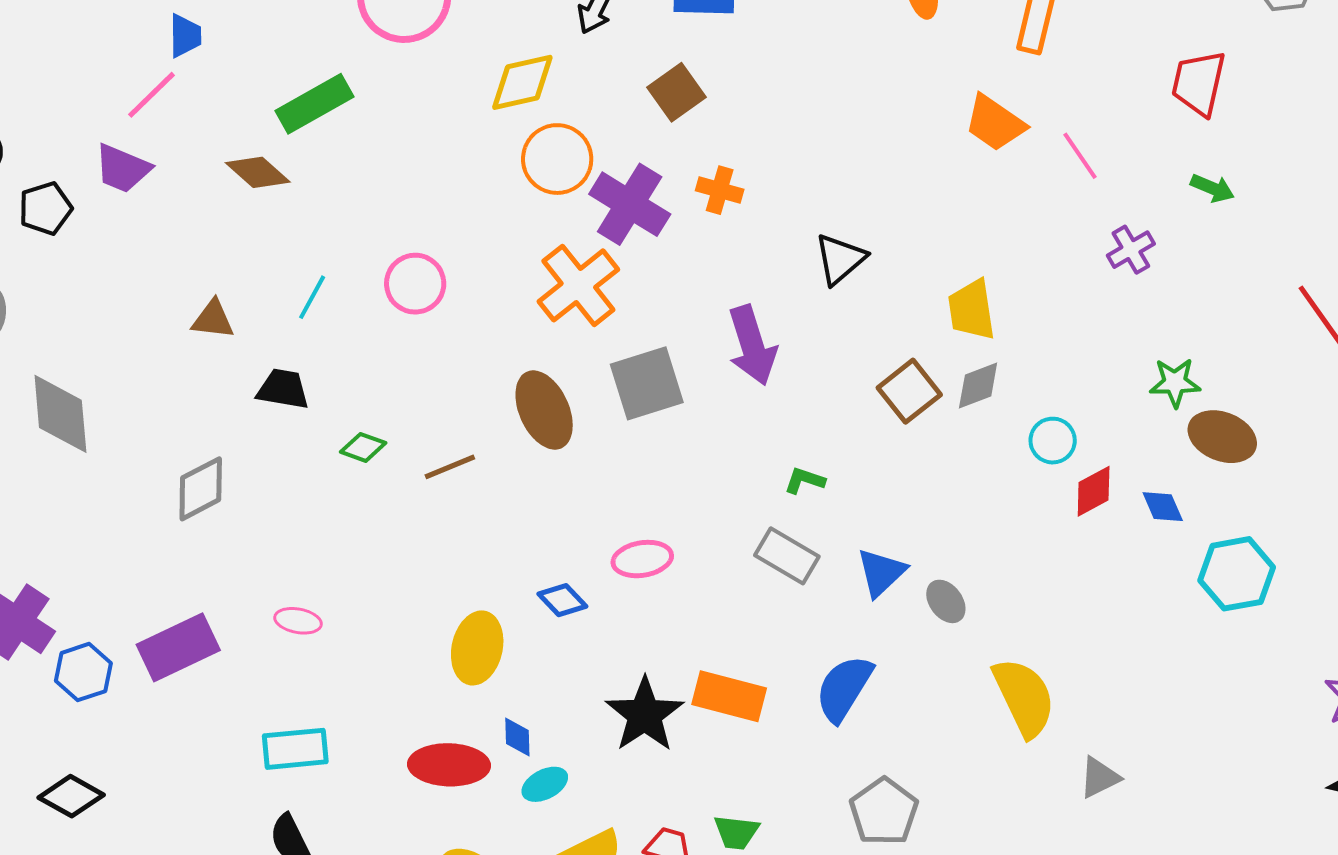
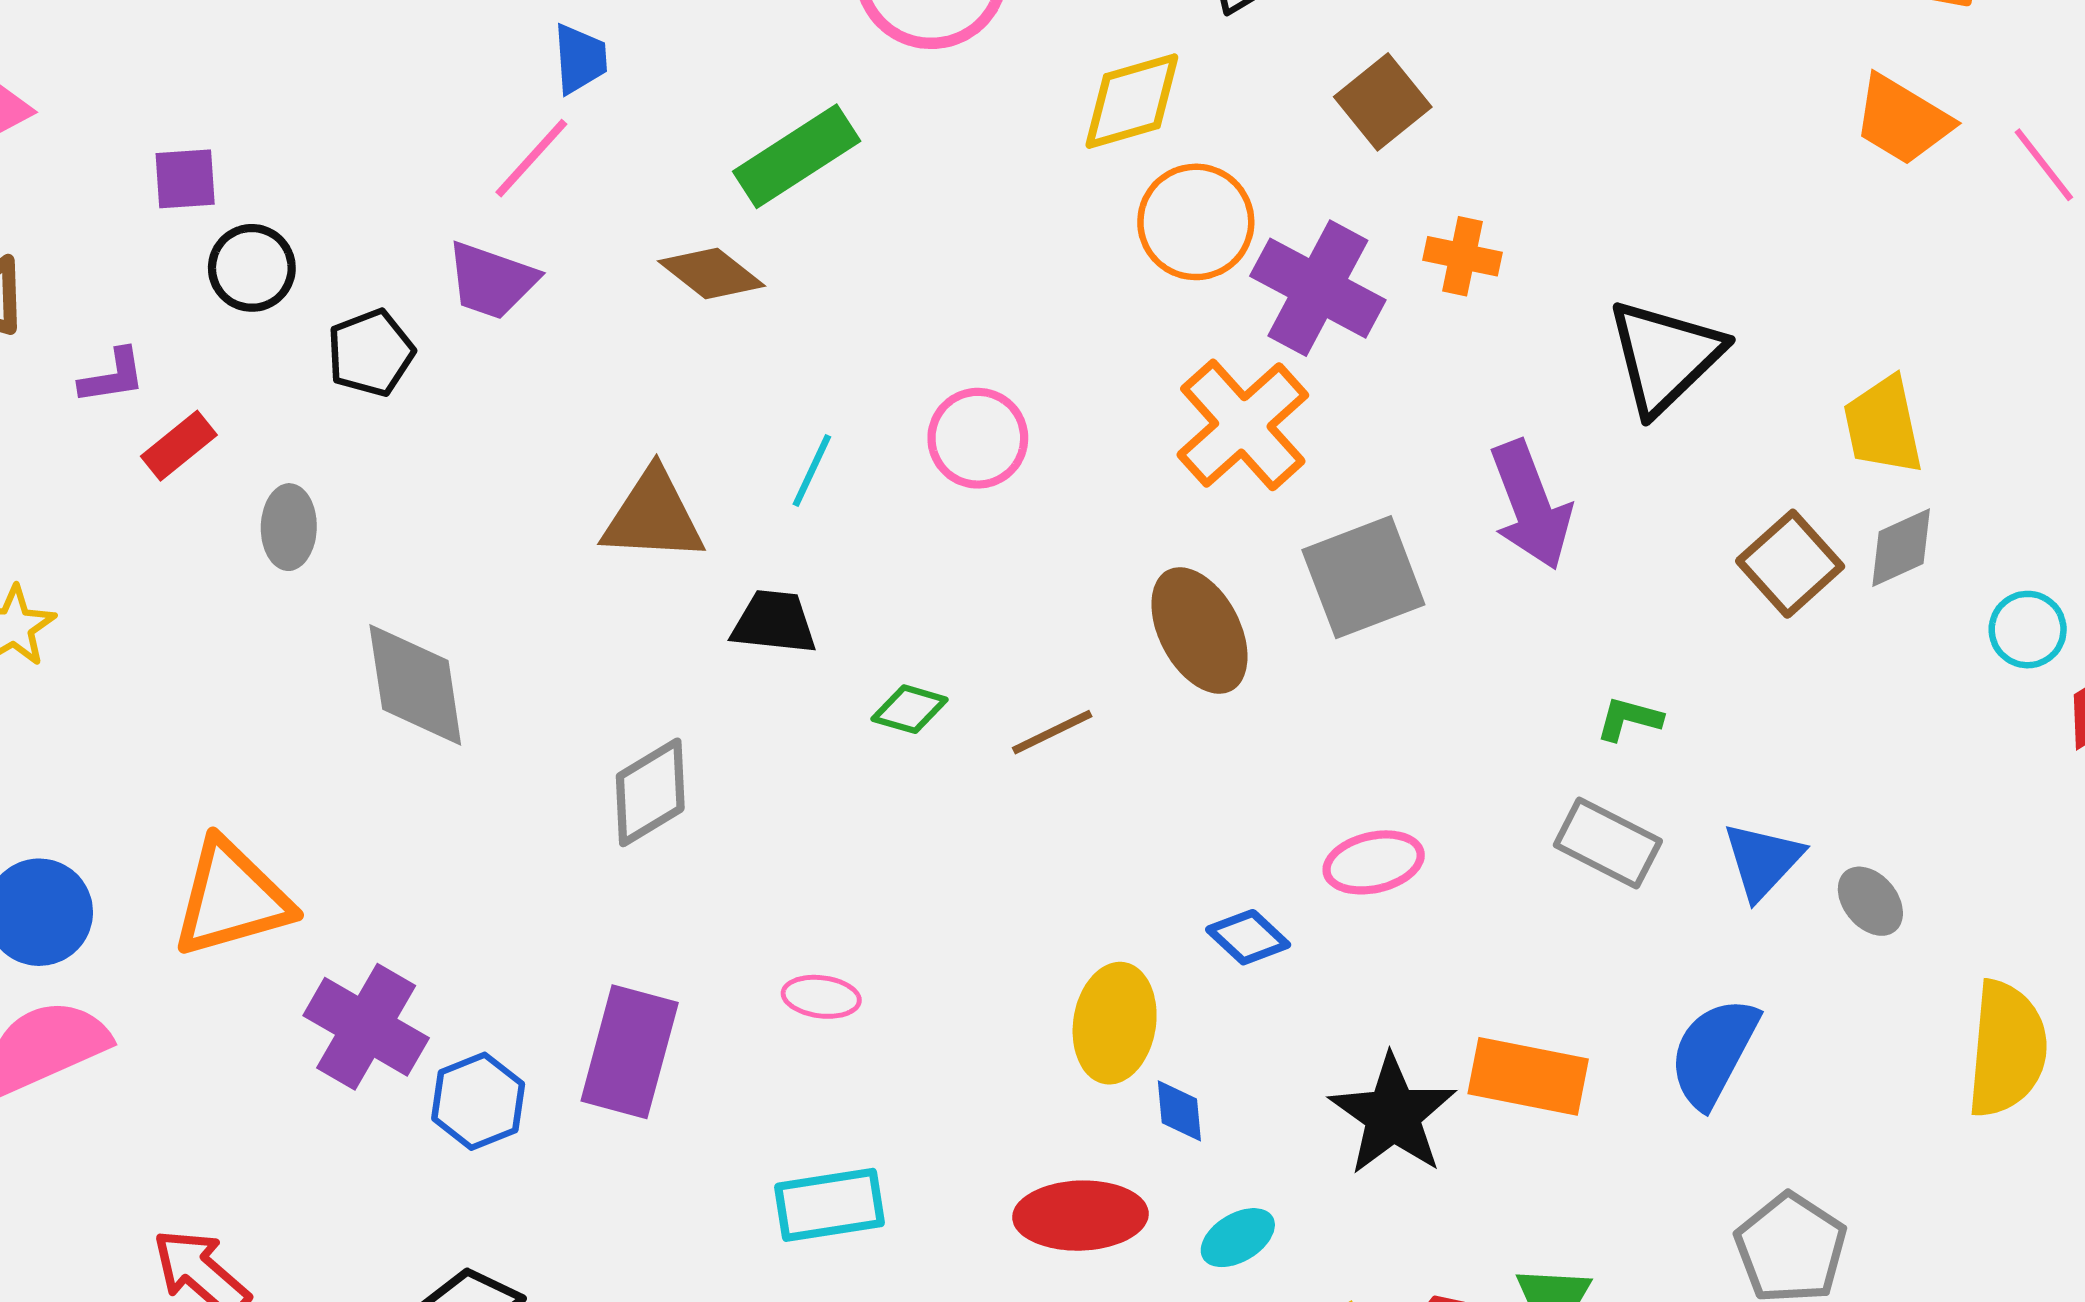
black triangle: (840, 259) -> (1665, 356), size x1.4
brown triangle: (213, 319) -> (653, 516), size x1.5
purple rectangle: (178, 647) -> (630, 1052), turned -46
yellow semicircle: (1024, 697) -> (2007, 1049), turned 34
blue diamond: (517, 737) -> (1179, 1111), moved

